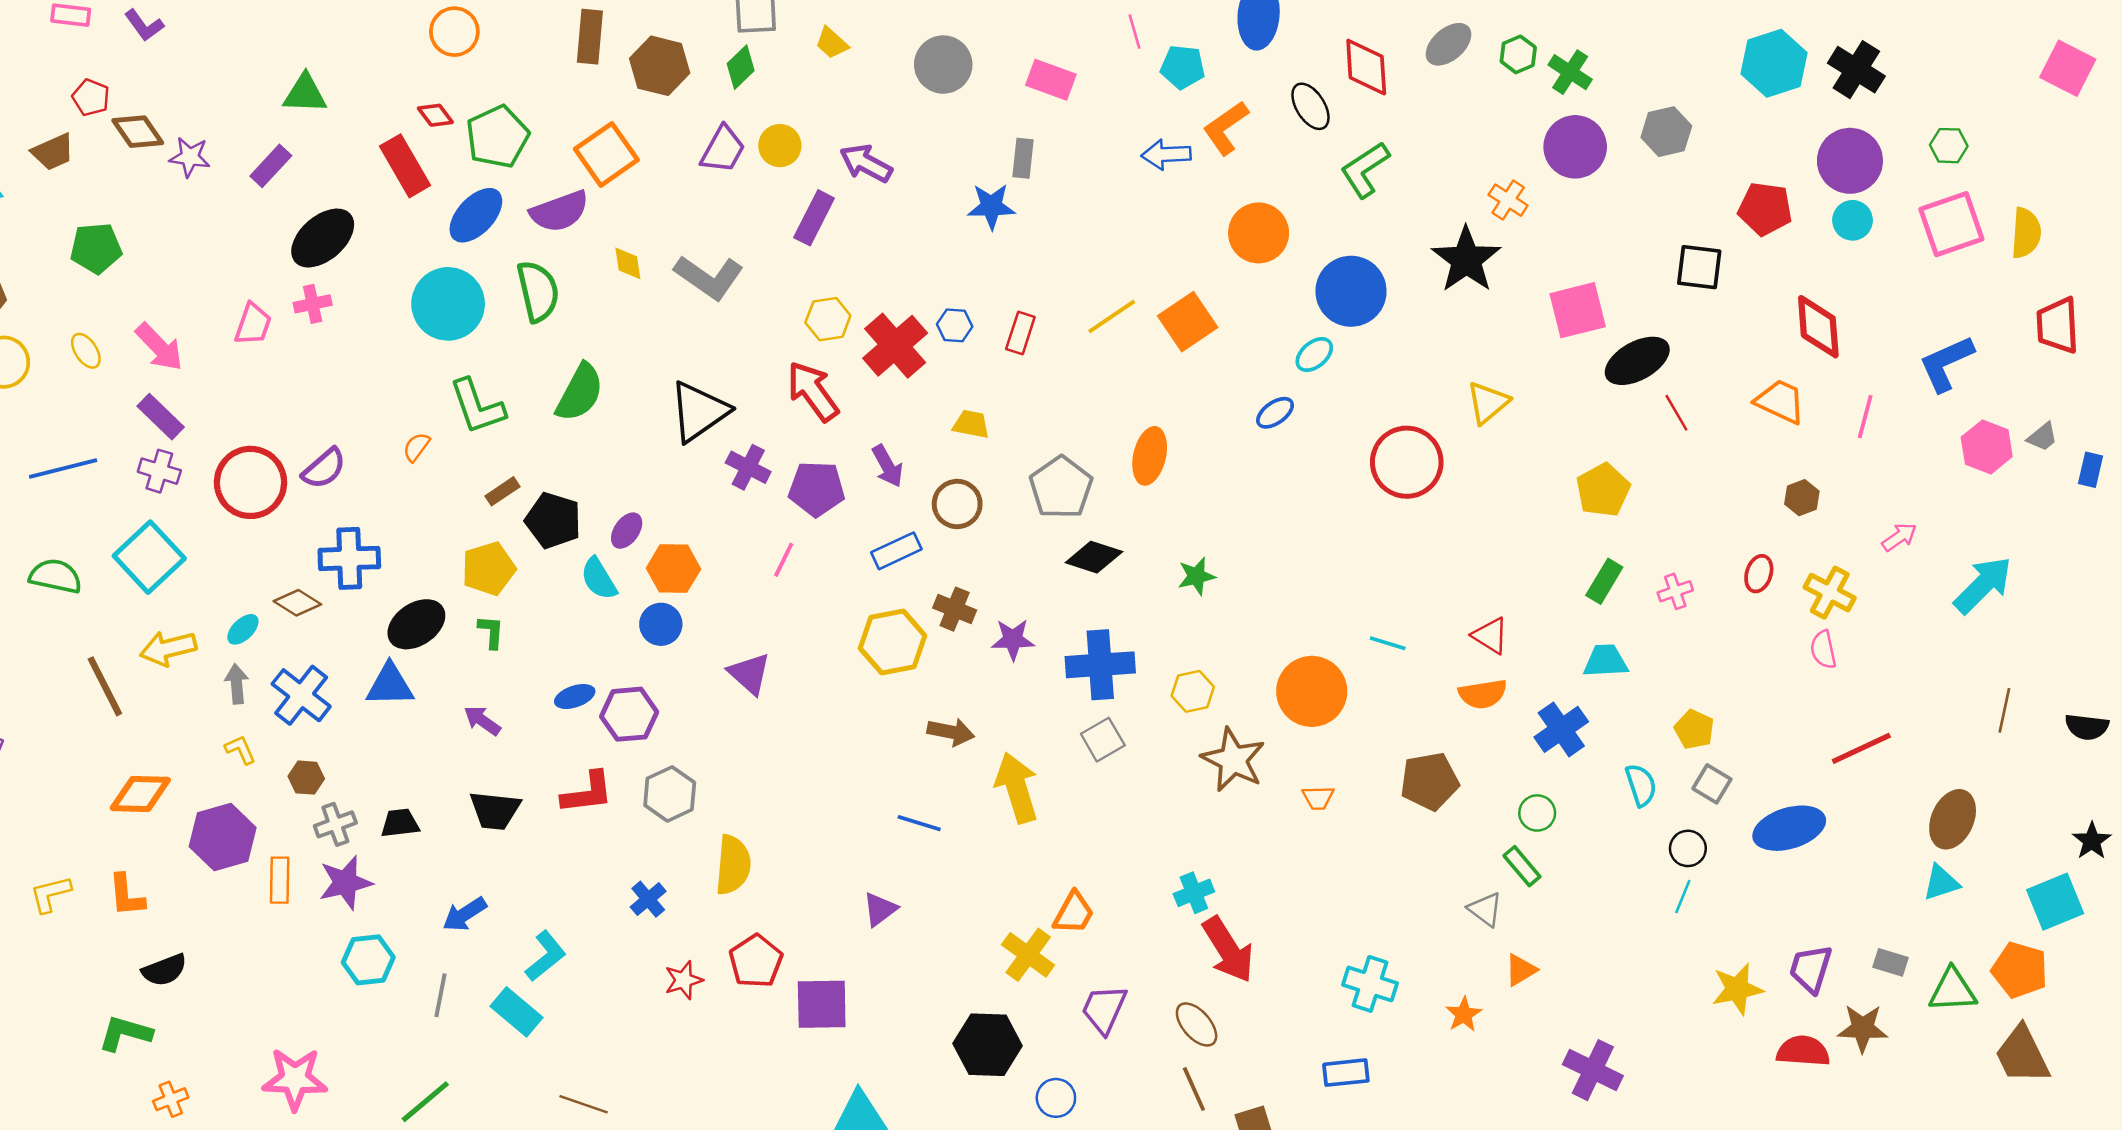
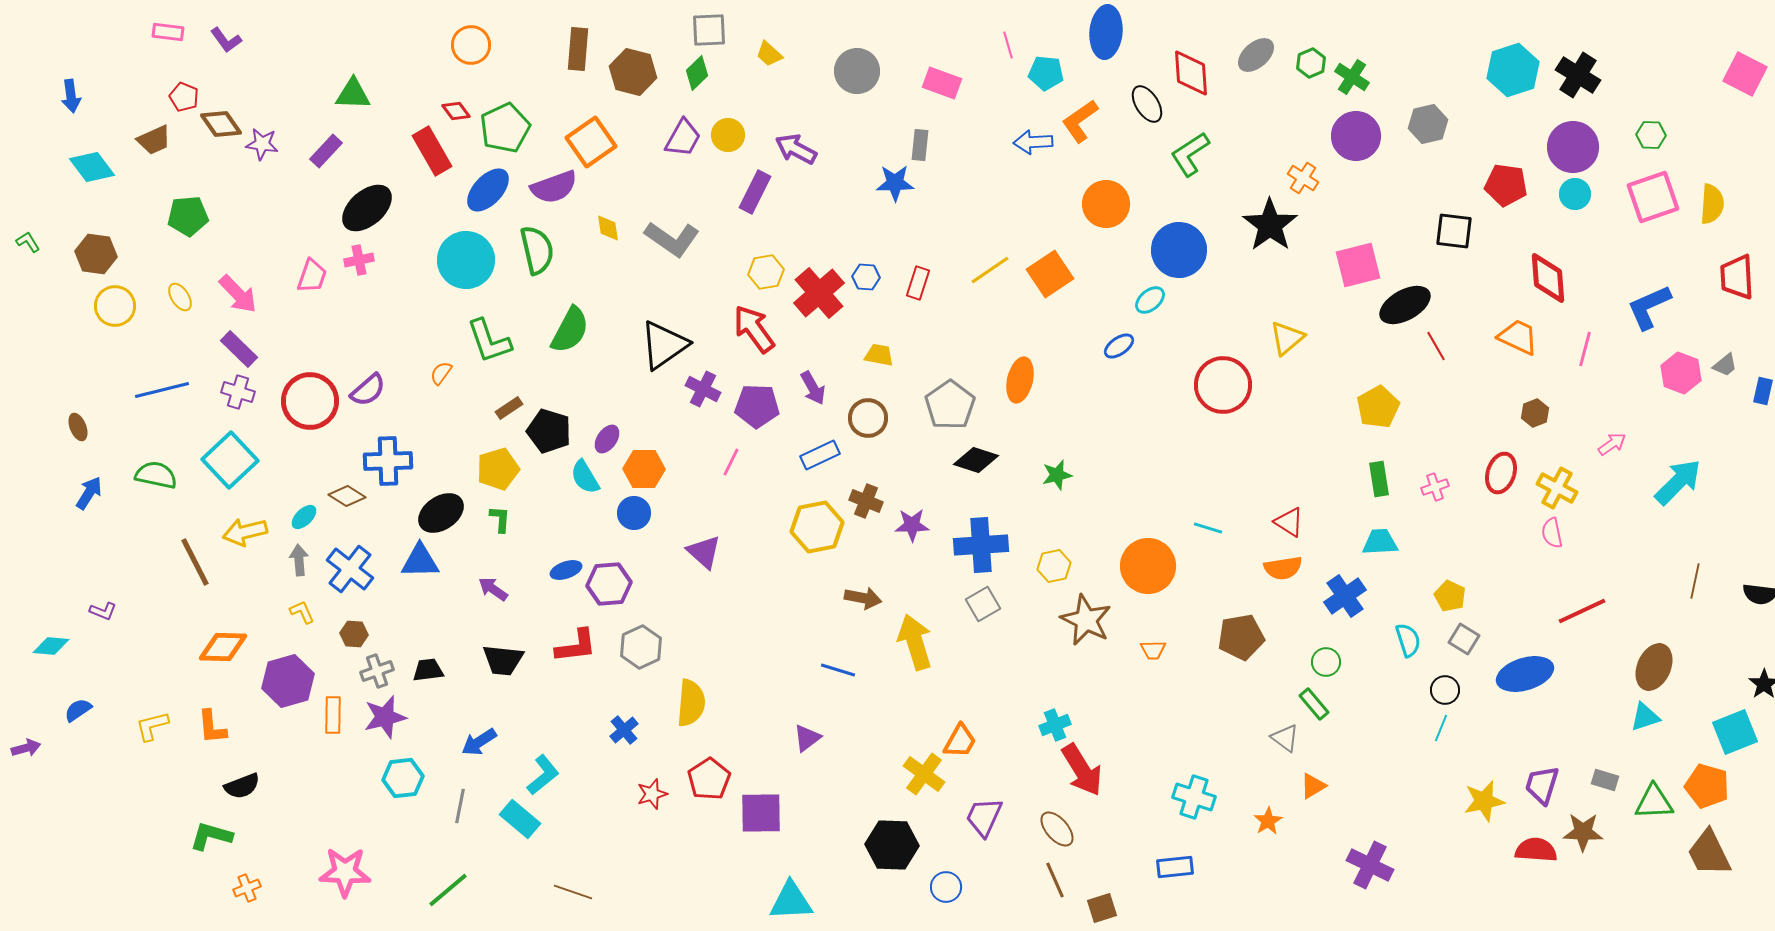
red ellipse: (1759, 574) -> (1501, 473), size x1.4
green rectangle: (1604, 581) -> (1379, 479), turned -40

